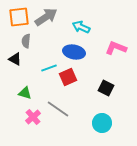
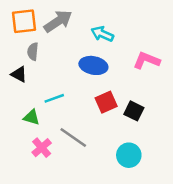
cyan line: (49, 68) -> (54, 98), moved
red square: (68, 77) -> (106, 102), moved

